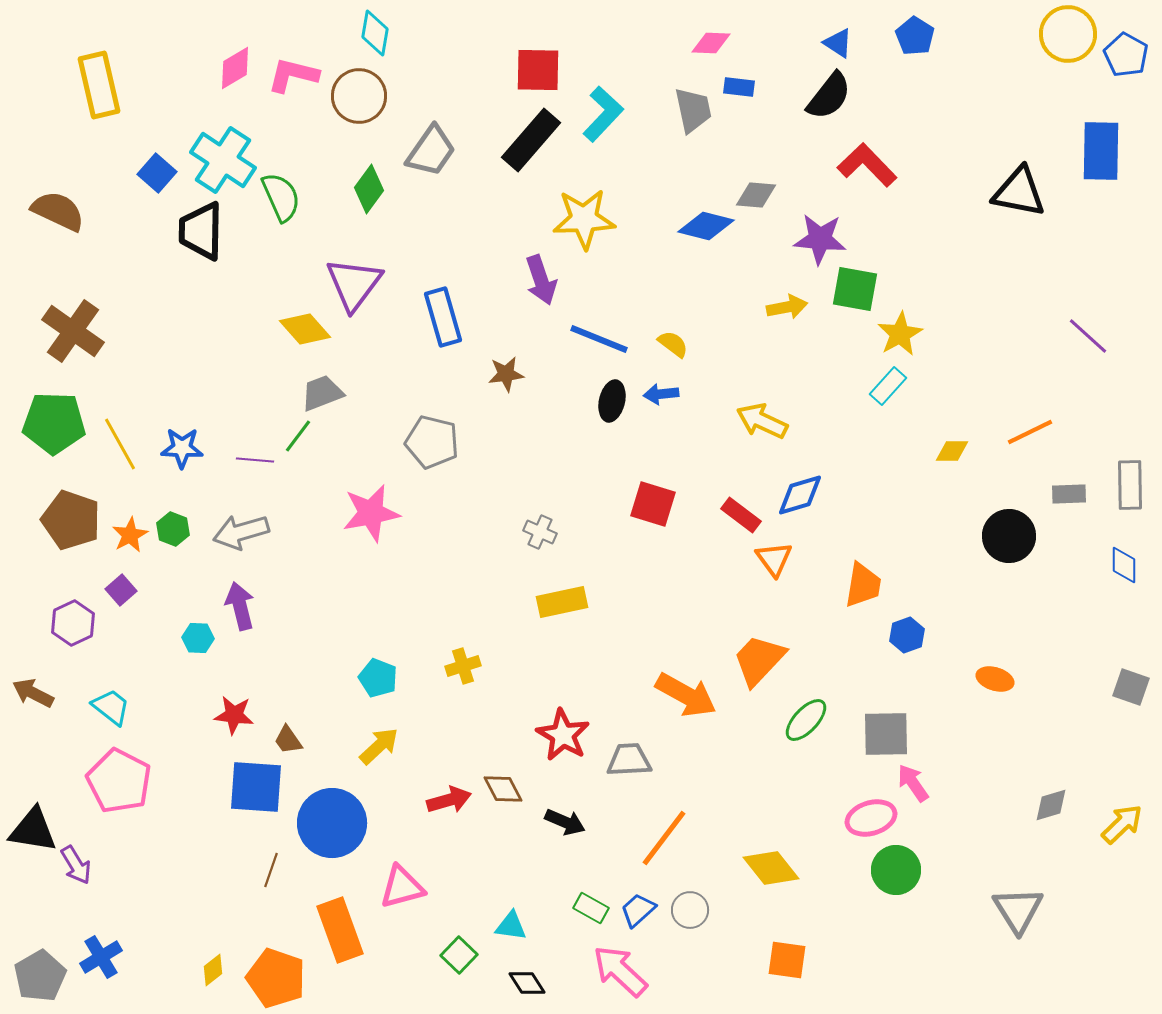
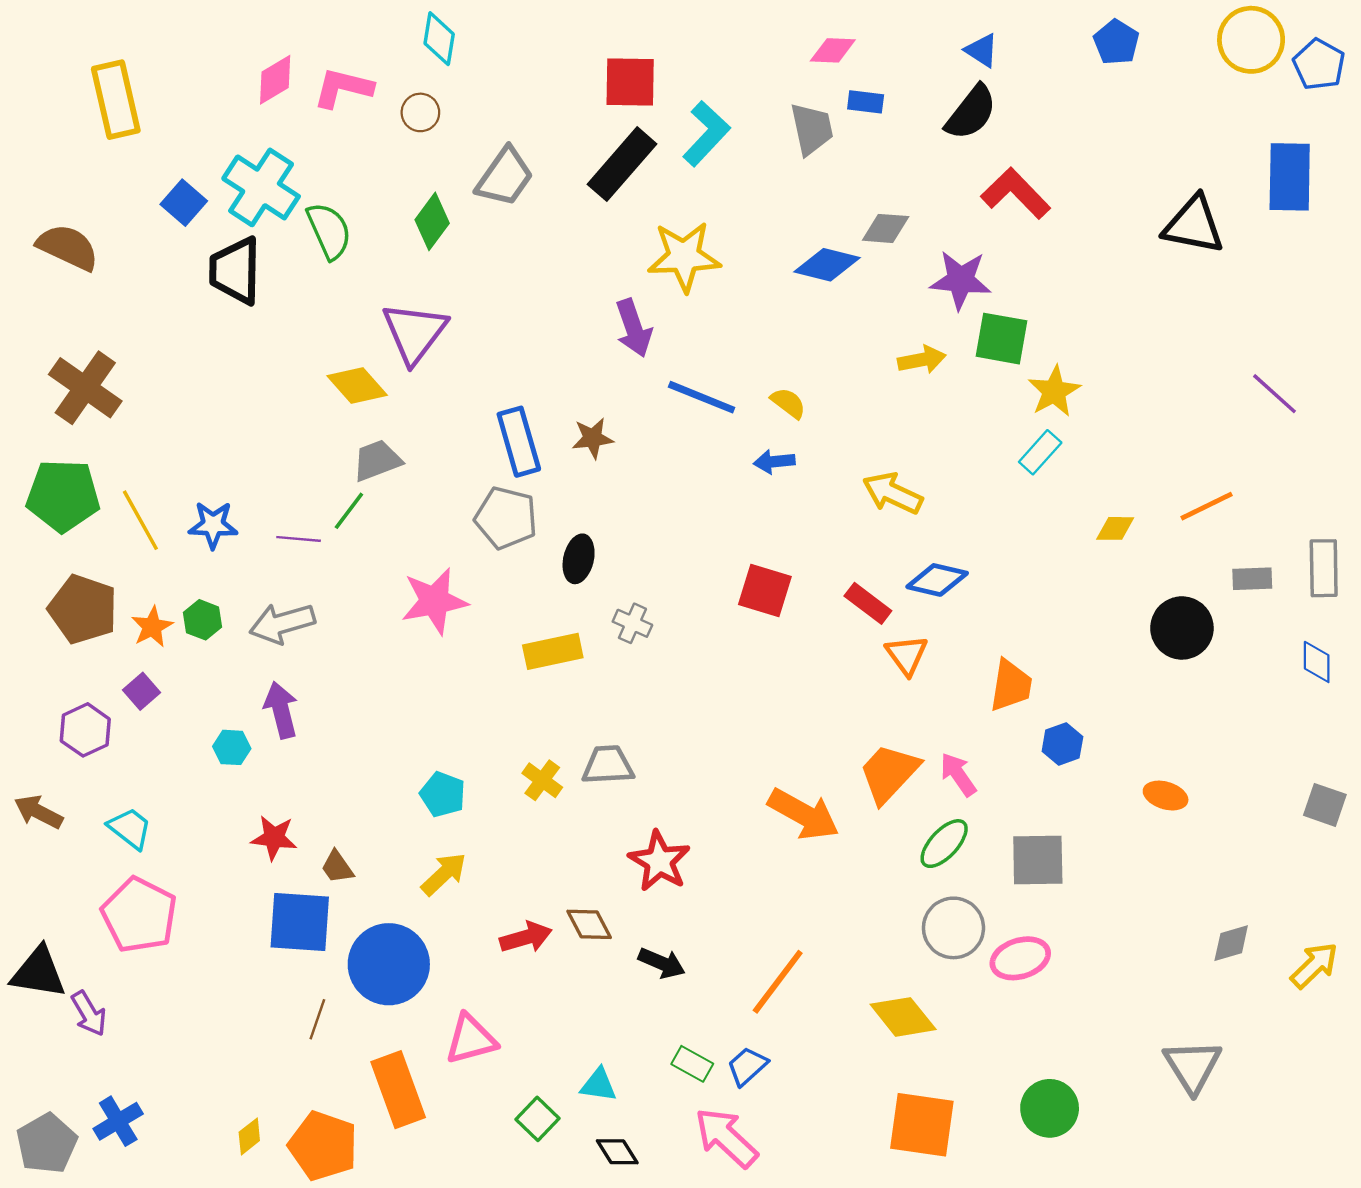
blue pentagon: (915, 36) -> (1116, 42), moved
brown circle: (359, 96) -> (420, 112), size x0.6
blue rectangle: (443, 317) -> (519, 442), moved
black ellipse: (612, 401) -> (579, 559), moved
blue diamond: (800, 495) -> (937, 580), turned 30
yellow rectangle: (562, 602) -> (553, 651), moved
yellow cross: (463, 666) -> (542, 780), turned -36
gray trapezoid: (629, 760) -> (608, 765), moved
pink arrow: (913, 783) -> (958, 774), moved
green circle: (896, 870) -> (1050, 1108), moved
gray circle: (690, 910) -> (953, 928), moved, size x1.4
orange square: (787, 960) -> (922, 1125), size x1.5

